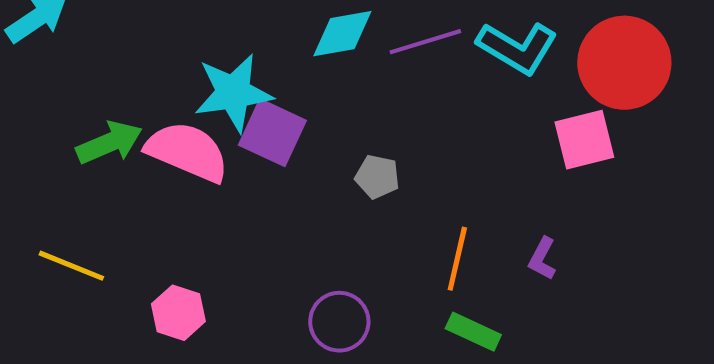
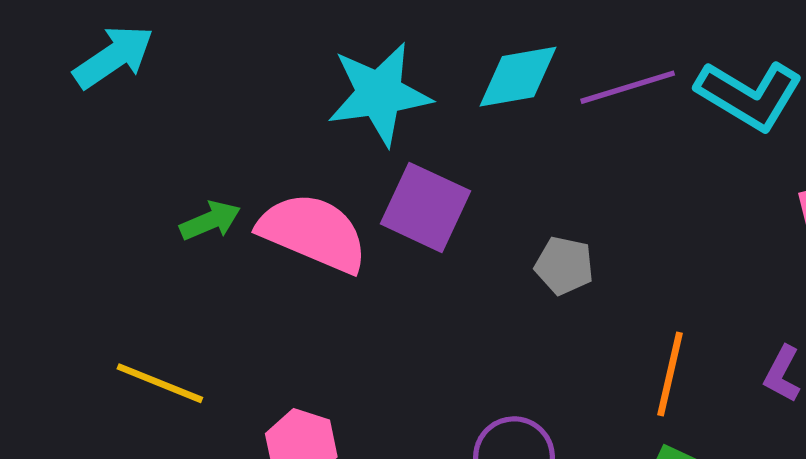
cyan star: (233, 93) -> (379, 94), moved
green arrow: (109, 143) -> (210, 221), size x0.7

